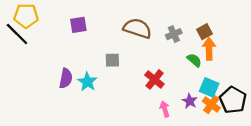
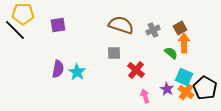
purple square: (78, 25) -> (58, 25), moved
gray square: (112, 60) -> (114, 53), moved

